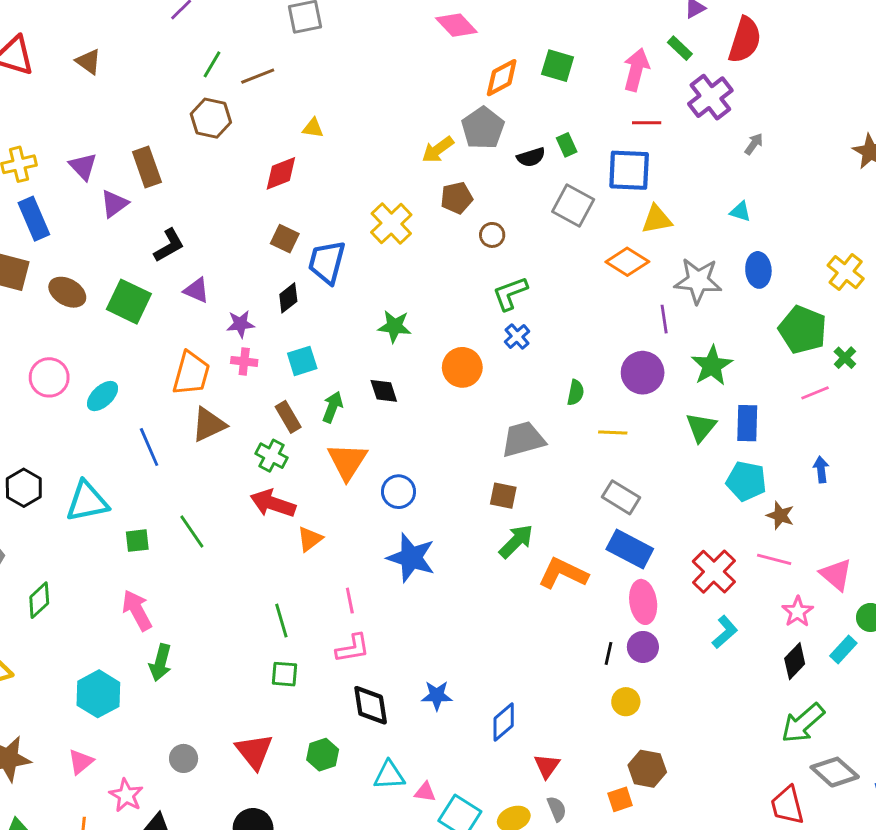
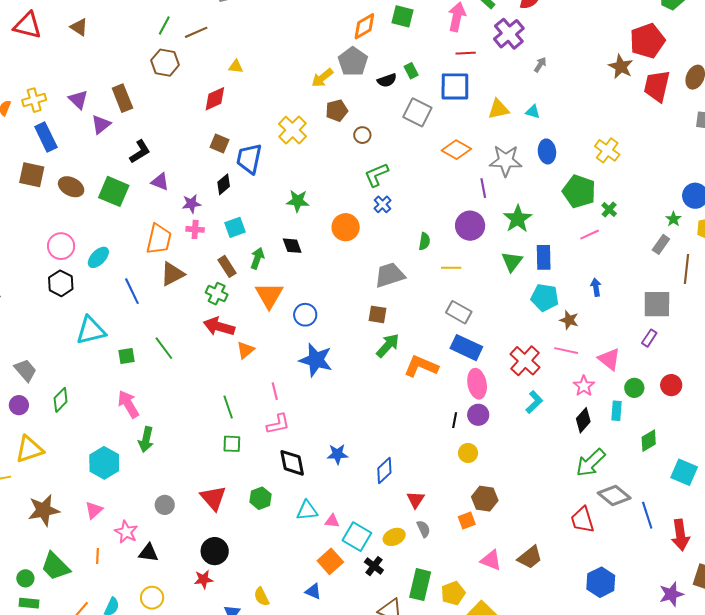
yellow triangle: (657, 219) -> (498, 109), moved
black hexagon: (24, 488) -> (61, 283), moved
cyan rectangle: (843, 650) -> (617, 411), turned -36

